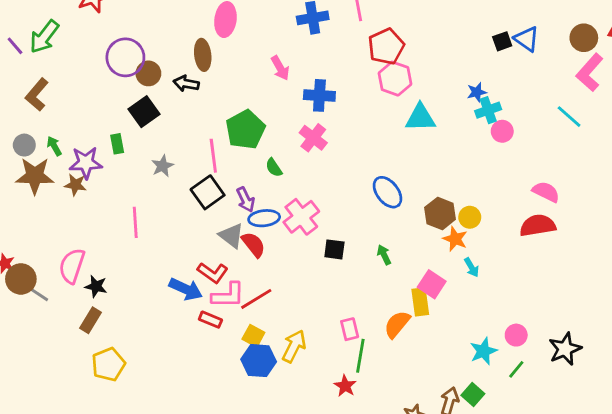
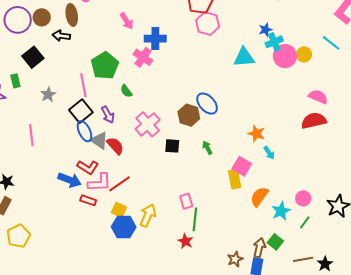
brown circle: (148, 73) -> (42, 17), moved
cyan triangle: (420, 118) -> (244, 57), moved
pink circle: (502, 131) -> (285, 56), size x1.5
pink cross: (313, 138) -> (143, 57), moved
brown hexagon: (440, 213) -> (189, 115), moved
yellow circle: (470, 217) -> (304, 54), moved
blue ellipse: (264, 218) -> (84, 131), moved, turned 75
orange semicircle: (397, 324) -> (259, 197), moved

